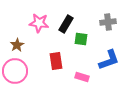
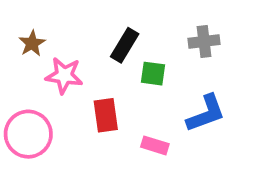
pink star: (39, 23) -> (64, 75), moved
brown star: (17, 45) -> (32, 43), moved

